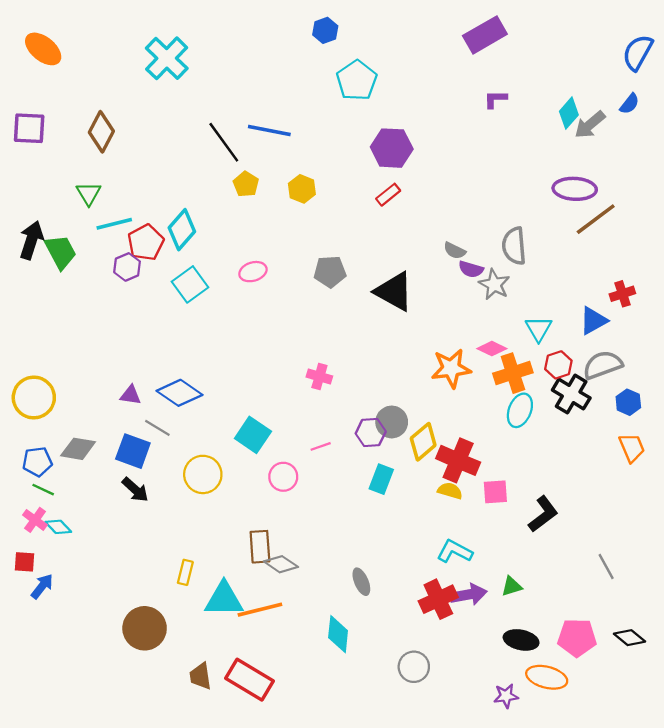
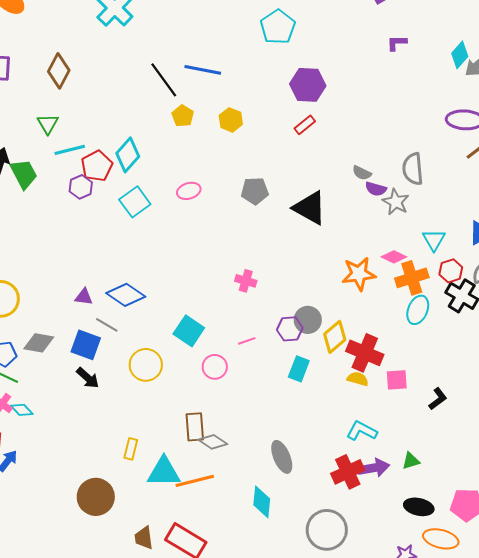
black L-shape: (543, 514) -> (438, 399), size x0.7
gray ellipse: (361, 582) -> (282, 457), size x1.4
gray circle: (414, 667) -> (327, 530), size x1.5

